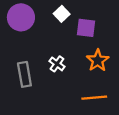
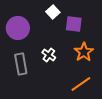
purple circle: (21, 17) -> (18, 28), moved
orange line: (94, 98) -> (81, 84), turned -30

